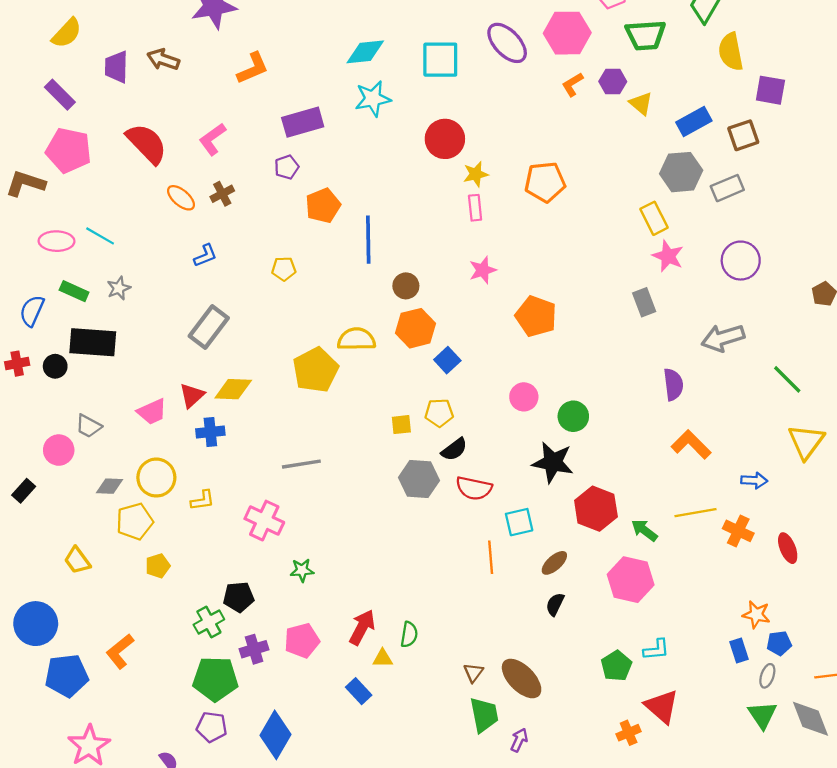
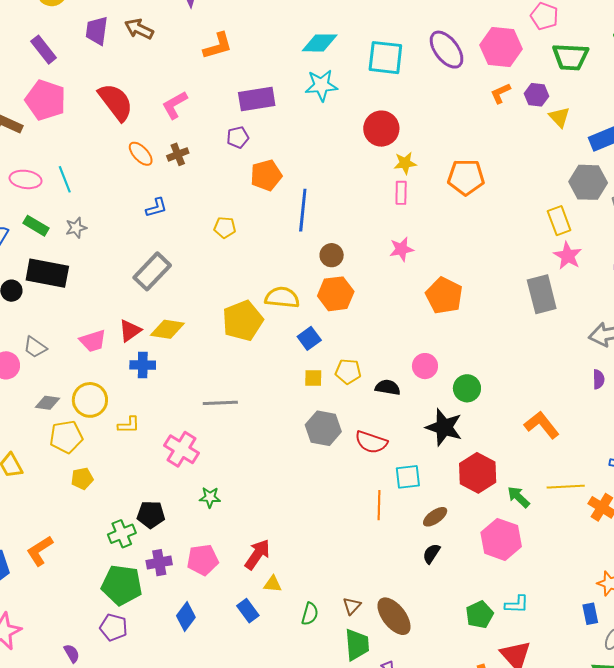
cyan line: (100, 236) -> (65, 179), turned 32
gray rectangle: (644, 302) -> (542, 294), size x1.5
blue square: (447, 360) -> (309, 338), moved
purple semicircle: (673, 384) -> (599, 379), moved, size x0.7
orange L-shape: (691, 445) -> (542, 425), moved
black semicircle: (454, 449) -> (388, 387), moved, turned -140
green semicircle: (409, 634) -> (310, 614), moved
blue diamond: (275, 735) -> (186, 617), moved, size x0.7

